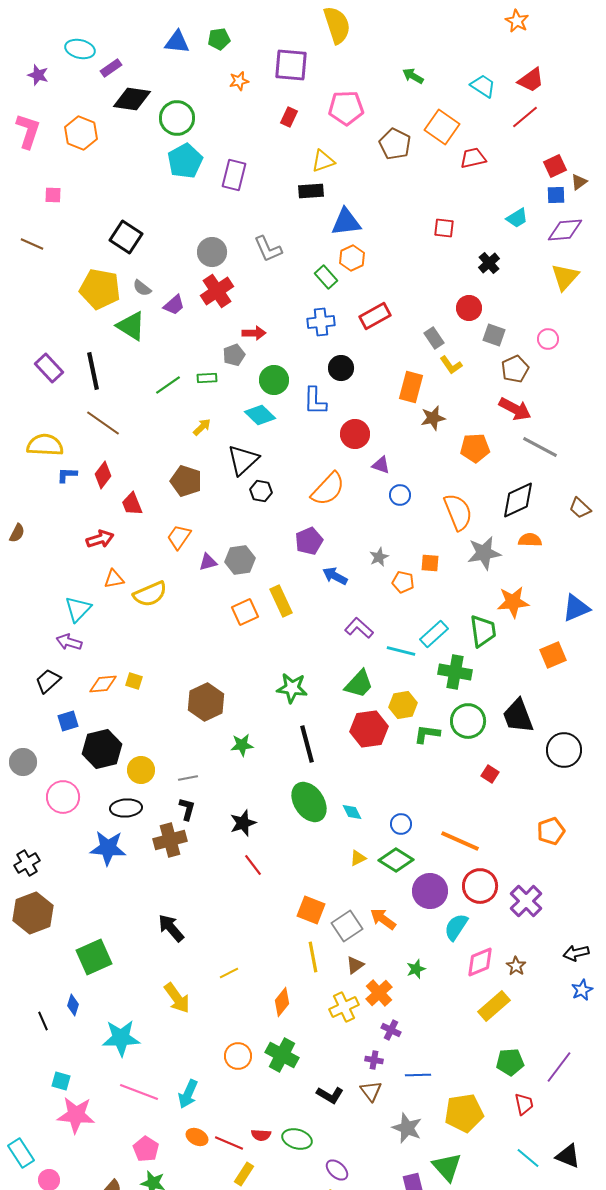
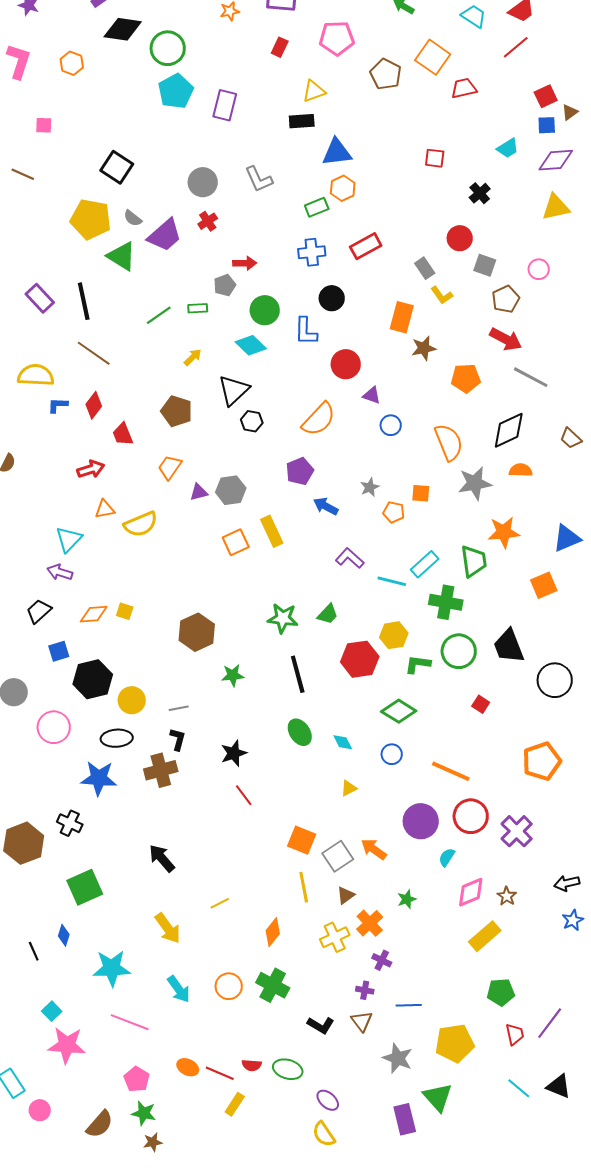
orange hexagon: (81, 133) -> (72, 63), size x0.7
green rectangle: (326, 277) -> (317, 207), turned -70
yellow triangle: (565, 277) -> (556, 207), turned 36
red cross: (217, 291) -> (208, 221), size x0.6
purple trapezoid: (174, 305) -> (165, 235), size x1.6
green trapezoid: (359, 684) -> (328, 614), moved, size x0.7
green ellipse: (309, 802) -> (300, 732), size x0.7
orange pentagon: (551, 831) -> (542, 761), size x1.4
green diamond: (396, 860) -> (399, 711), moved
black cross: (27, 863) -> (70, 823), moved, turned -35
cyan semicircle: (456, 927) -> (447, 857), size x0.7
purple line: (559, 1067) -> (550, 1023), moved
cyan square: (61, 1081) -> (52, 1011), turned 30
cyan arrow: (188, 1094) -> (179, 989), moved, turned -60

